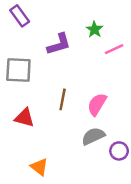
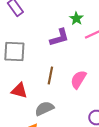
purple L-shape: (59, 44) -> (59, 38), moved
gray semicircle: (93, 136) -> (44, 108), moved

